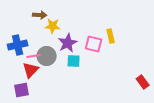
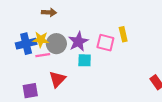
yellow star: (53, 26) -> (41, 39), moved
gray circle: (47, 56) -> (56, 44), moved
red triangle: (31, 70) -> (57, 79), moved

